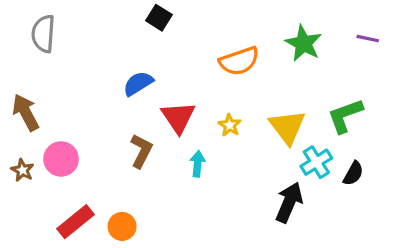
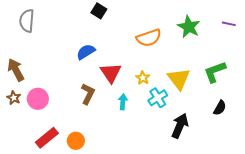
cyan cross: (316, 162) -> (158, 98), moved
brown star: (22, 170) -> (14, 98), moved

